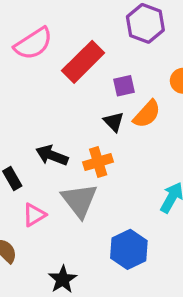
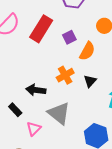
black triangle: (114, 122) -> (90, 81), moved, turned 40
orange cross: (98, 162) -> (65, 75), moved

